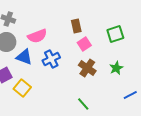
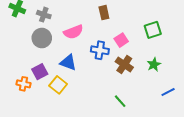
brown rectangle: (76, 26) -> (104, 13), moved
blue triangle: (24, 57) -> (68, 62), moved
blue cross: (51, 59) -> (100, 50), moved, turned 36

